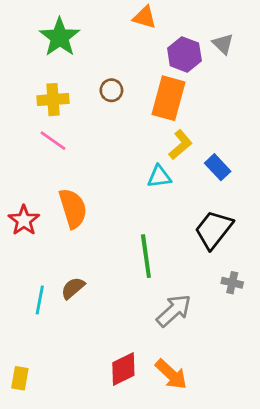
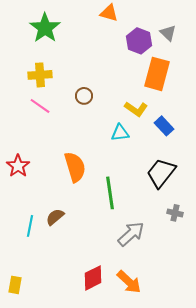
brown circle: (111, 90) -> (84, 96), moved
orange rectangle: (168, 98) -> (157, 74), moved
yellow L-shape: (180, 145) -> (136, 109), turned 75
orange semicircle: (73, 208) -> (75, 167), moved

